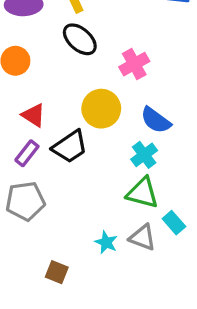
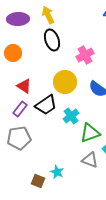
black ellipse: (80, 39) -> (52, 40), turned 30
cyan cross: (144, 155) -> (71, 116), moved
green triangle: (143, 193) -> (90, 133), turned -35
cyan star: (106, 242) -> (57, 172), moved

